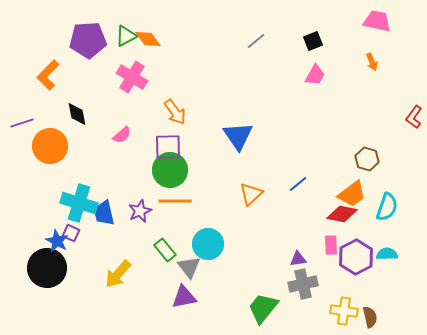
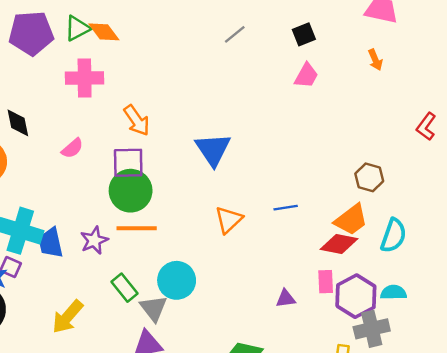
pink cross: (132, 77) -> (85, 78), turned -32
blue line: (298, 184) -> (286, 208), turned 30
gray cross: (303, 284) -> (372, 329), moved

